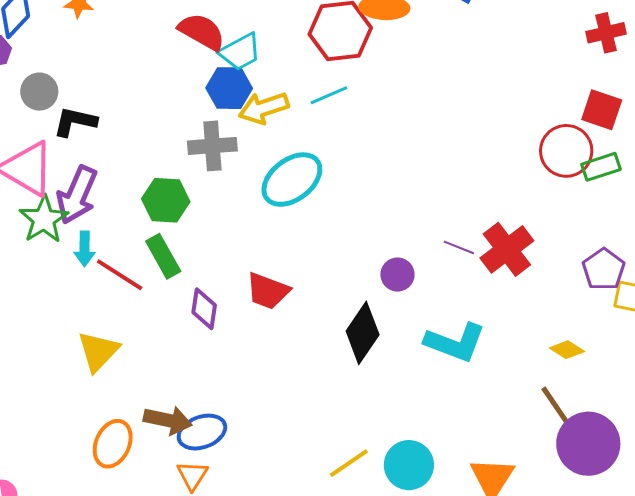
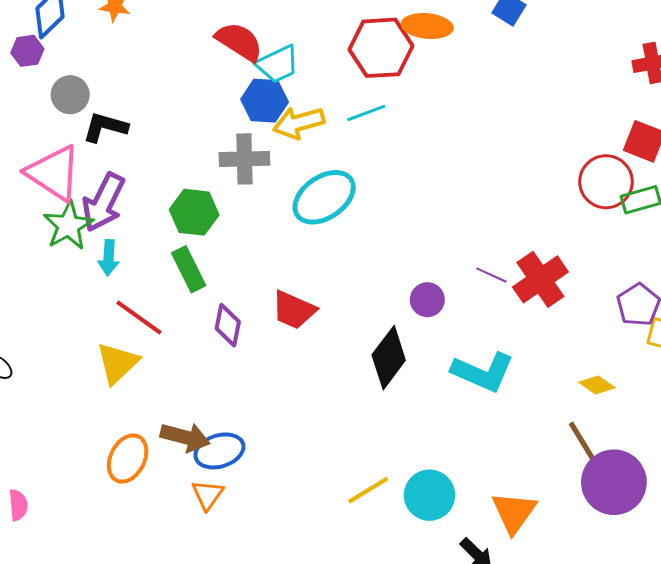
red line: (120, 275) -> (139, 317), moved

